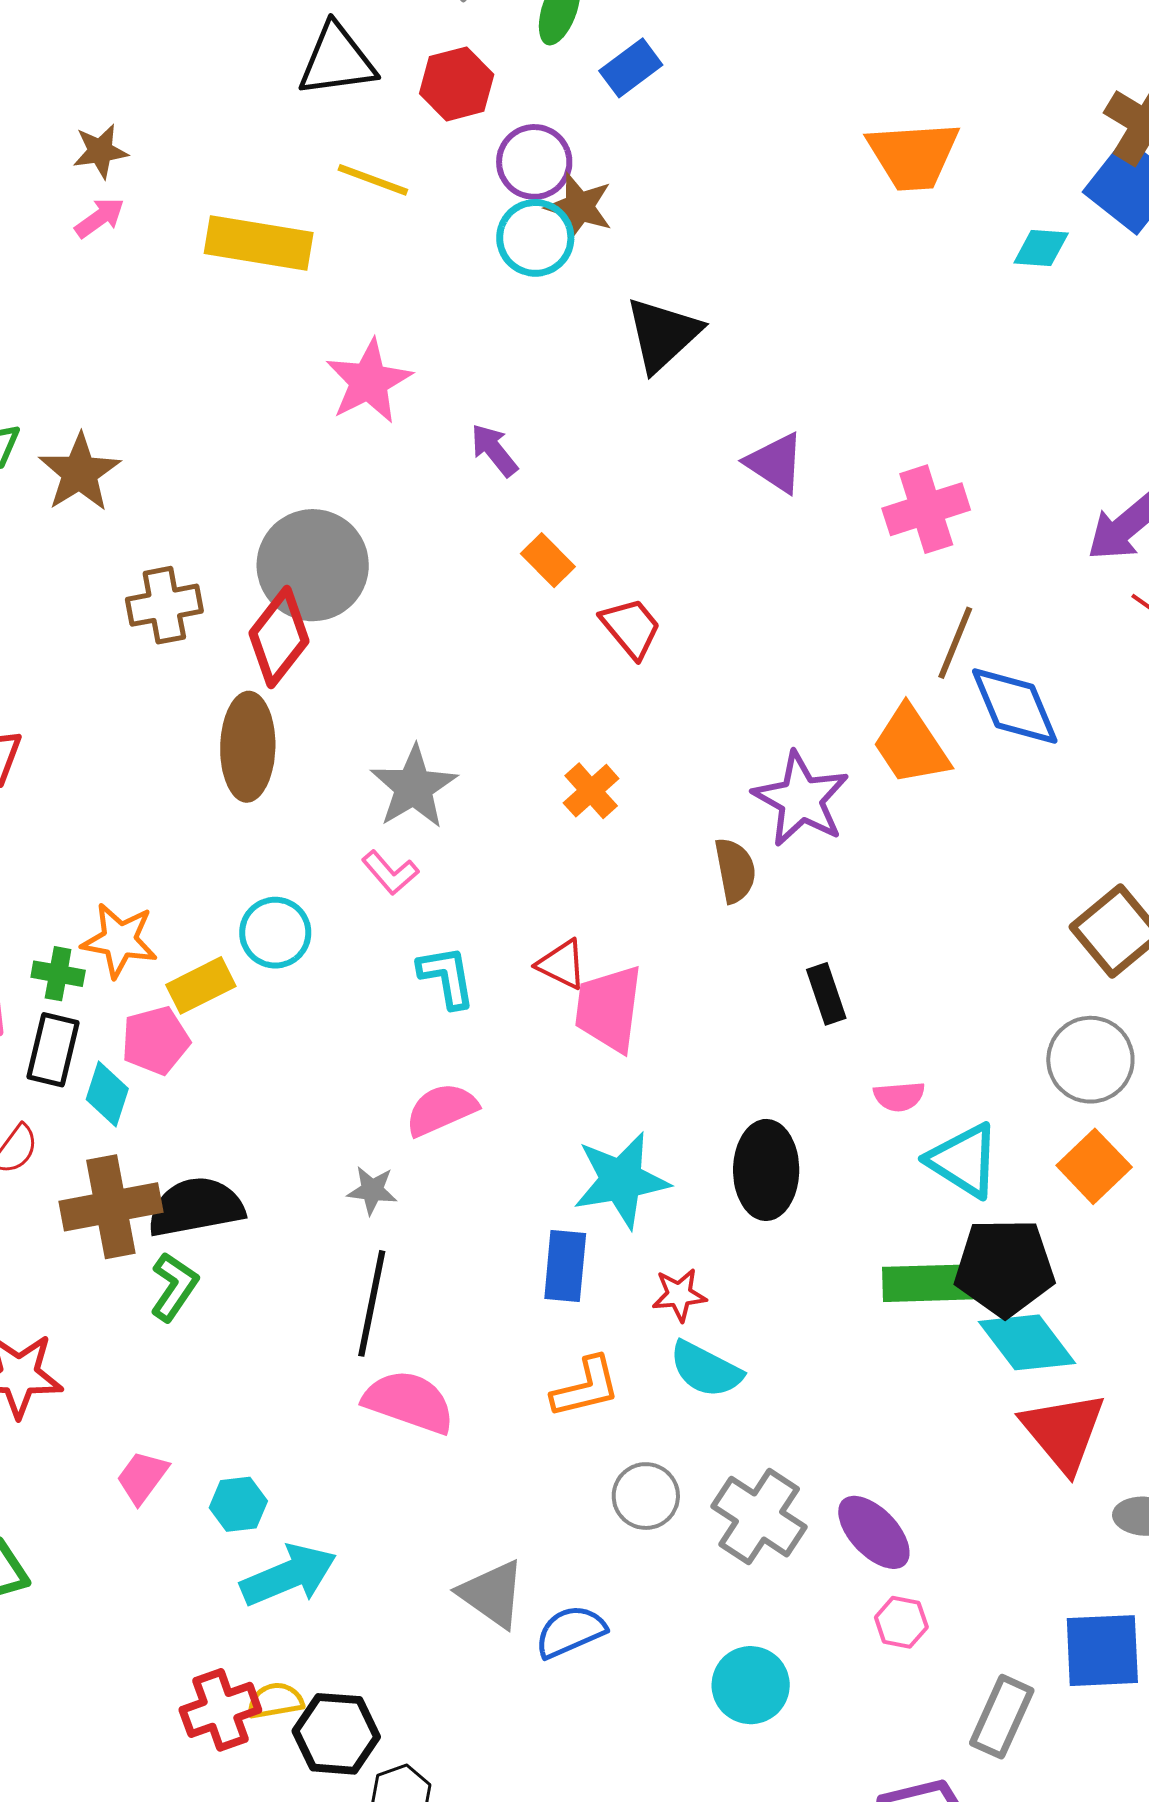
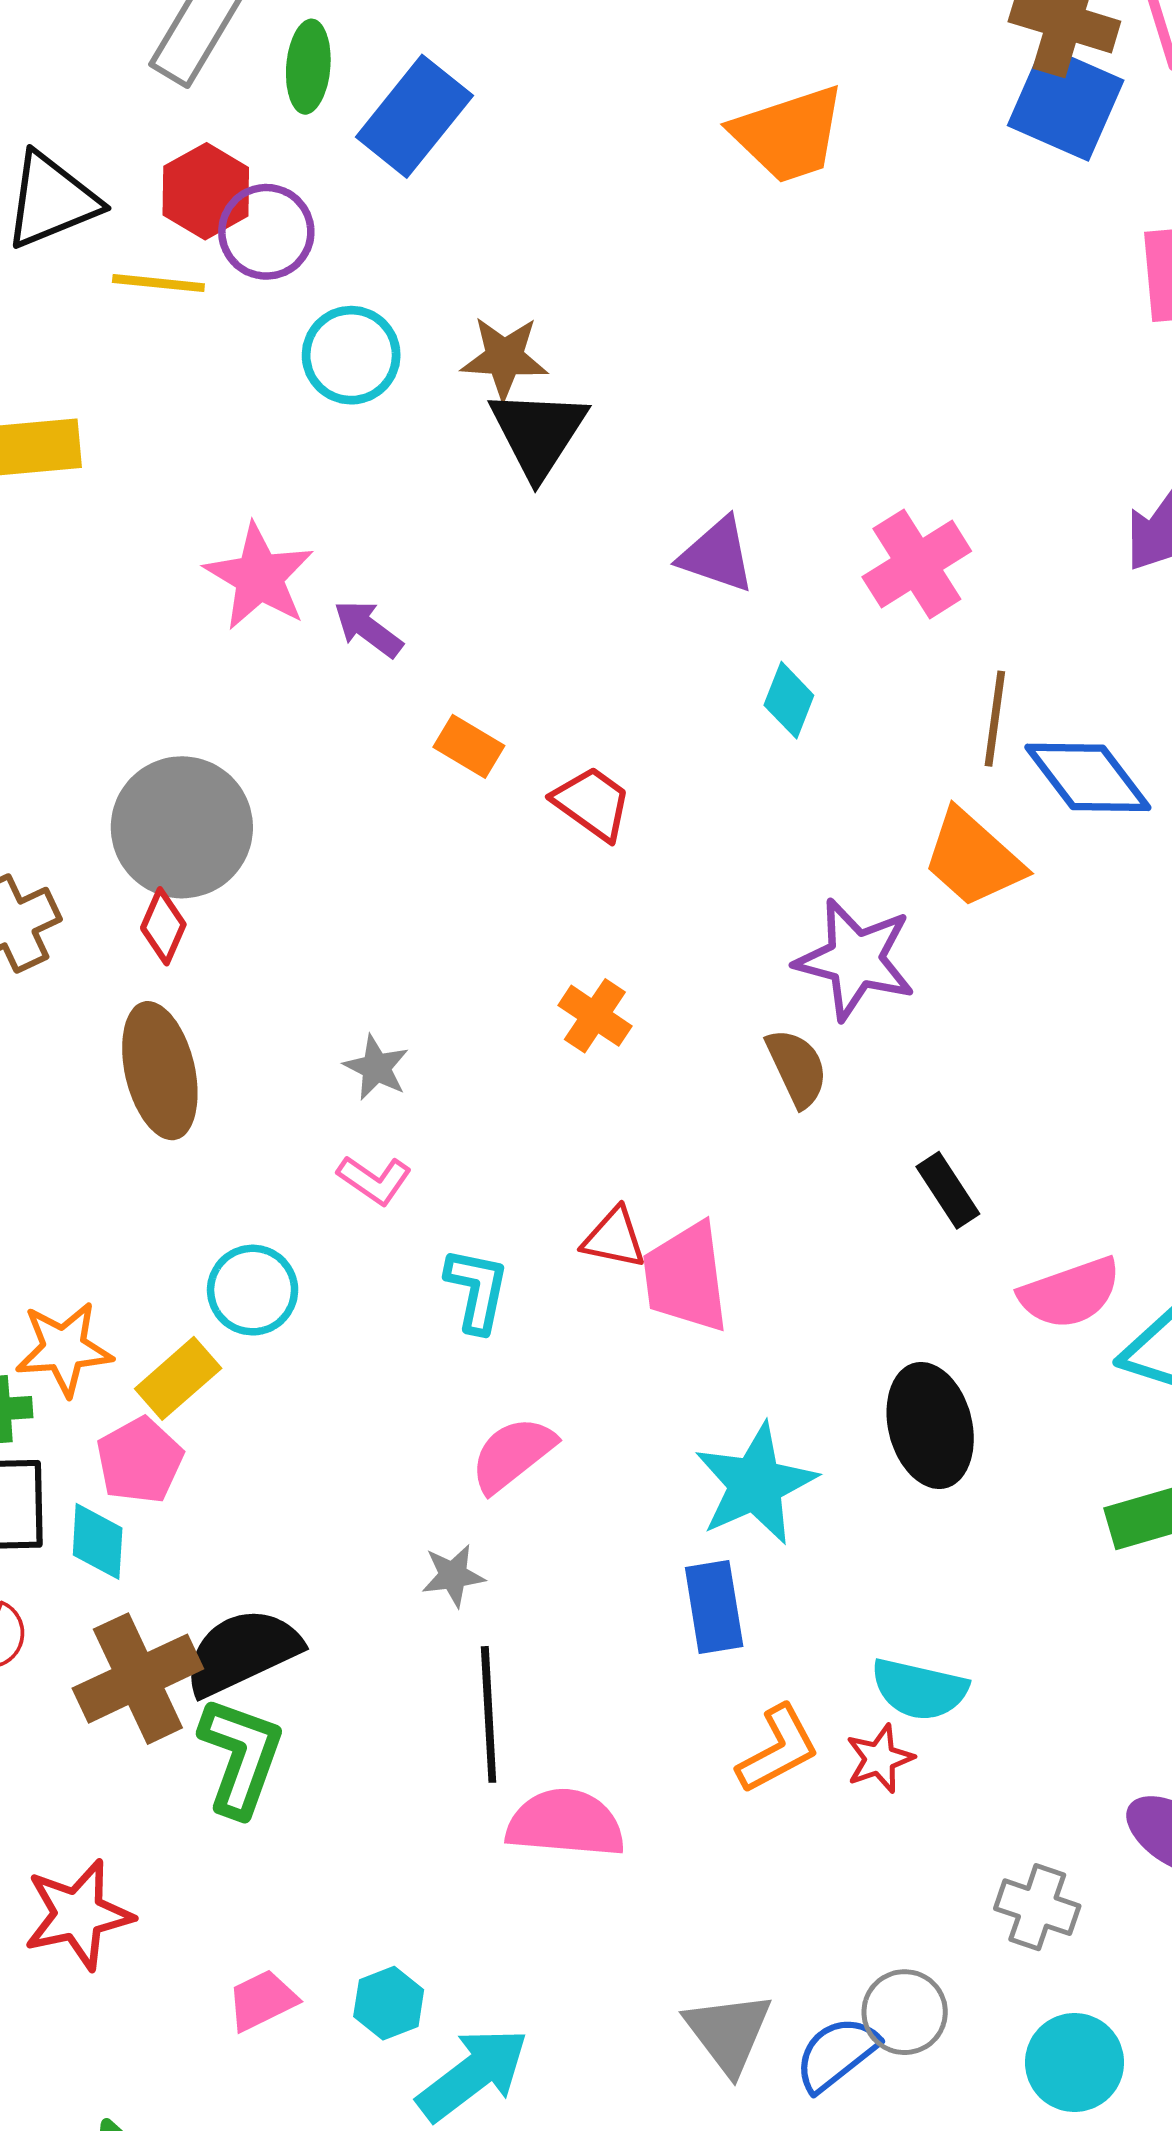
blue rectangle: (631, 68) -> (414, 116), size x1.5
purple circle: (534, 162) -> (266, 232), moved
yellow line: (373, 180) -> (158, 283), moved
brown star: (579, 207) -> (504, 358), moved
cyan diamond: (1041, 248) -> (789, 700), moved, turned -58
pink star: (369, 381) -> (259, 577), moved
red diamond: (279, 637) -> (163, 926), size x0.6
gray star: (414, 787) -> (376, 1068), size x0.6
cyan L-shape: (447, 977) -> (477, 1290), turned 36
pink semicircle: (899, 1096) -> (1070, 1293), size x1.6
green L-shape: (174, 1287) -> (241, 1757), size x1.4
red star: (679, 1295) -> (880, 1759), moved
pink trapezoid: (142, 1477) -> (262, 2000), turned 42
gray circle: (646, 1496) -> (905, 2012), moved
gray cross: (759, 1517) -> (1037, 1907), moved, size x0.7
gray triangle: (492, 1594) -> (728, 2033), turned 32

